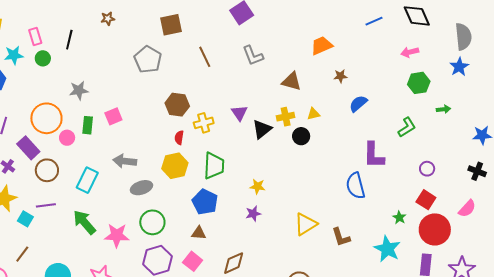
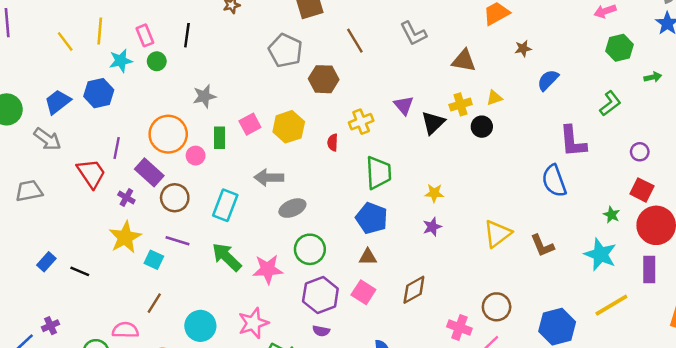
brown hexagon: (177, 105) -> (324, 79), moved
yellow hexagon: (175, 166) -> (289, 127), moved
purple line: (46, 205) -> (178, 241), turned 30

